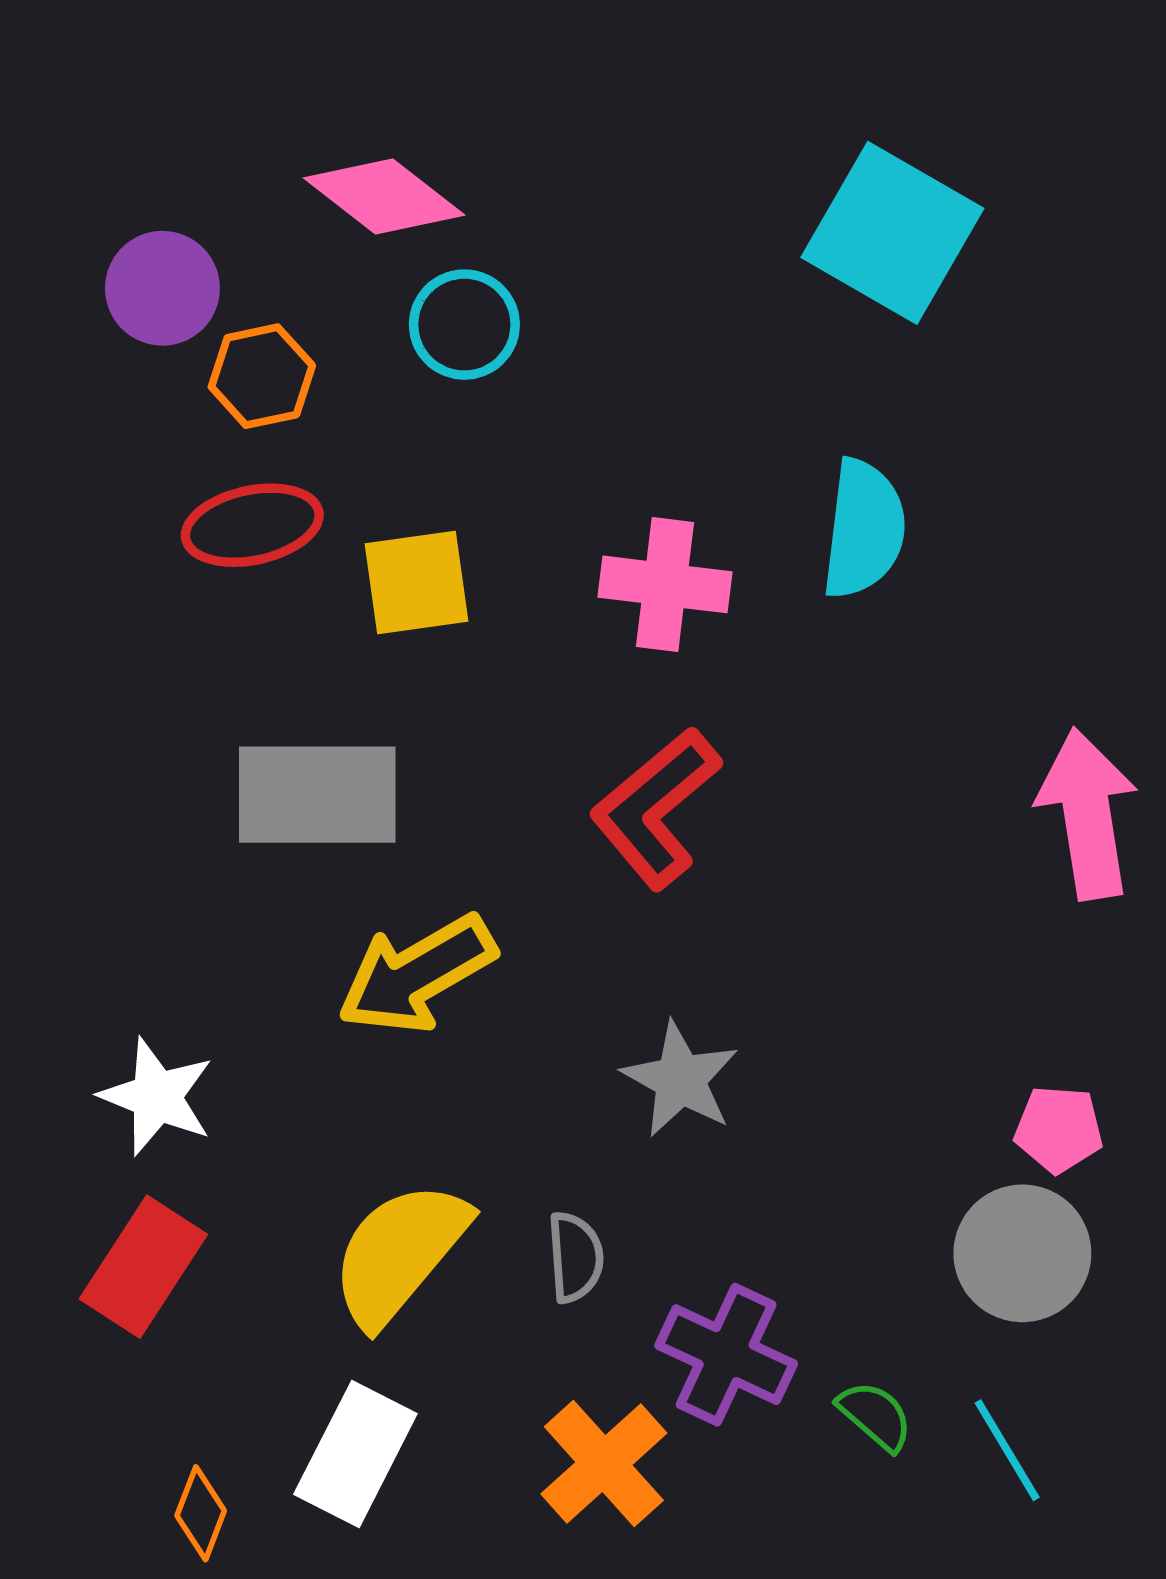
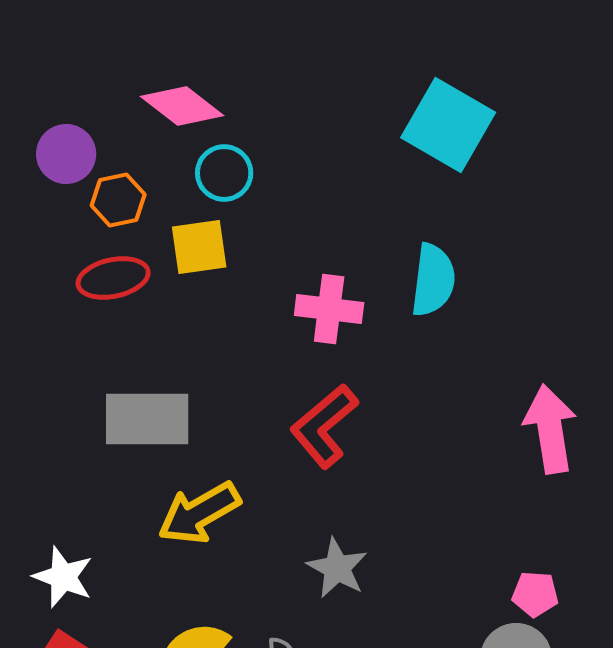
yellow square: (417, 583) -> (199, 247), moved

